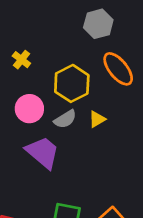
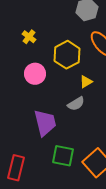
gray semicircle: (65, 119) -> (76, 104), moved
purple trapezoid: (43, 152) -> (45, 123), moved, turned 36

